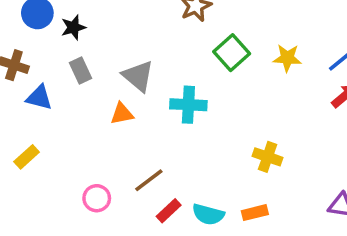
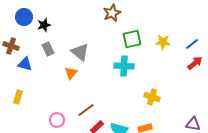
green square: (232, 53) -> (132, 39), turned 30
cyan cross: (188, 105) -> (124, 66), moved
orange triangle: (122, 114) -> (71, 73), turned -40
yellow rectangle: (27, 157) -> (18, 97), turned -32

